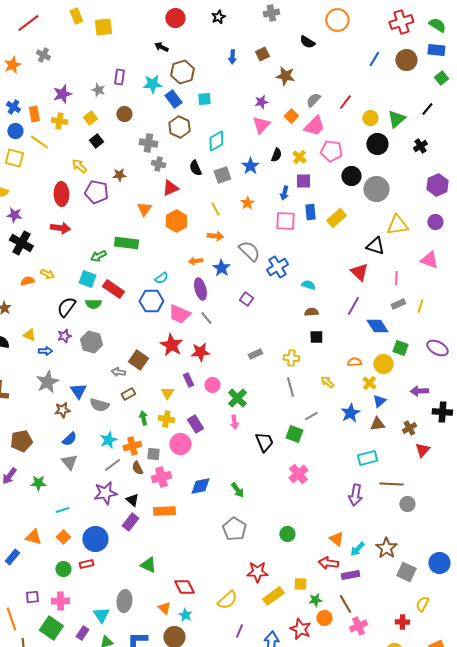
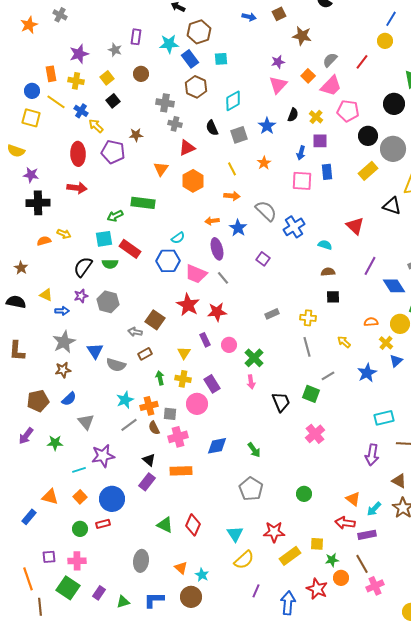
blue arrow: (232, 57) -> (249, 17), turned -80
blue cross: (13, 107) -> (81, 111), moved
yellow circle: (370, 118) -> (385, 41), moved
yellow rectangle: (336, 218) -> (368, 171), moved
black cross: (21, 243) -> (38, 203), turned -30
red triangle: (359, 272) -> (355, 226), moved
cyan square: (87, 279) -> (104, 239), turned -30
brown star: (62, 410) -> (63, 370), moved
brown triangle: (377, 424) -> (399, 481), moved, turned 35
blue semicircle: (69, 439) -> (69, 399), moved
purple star: (105, 493) -> (103, 456), moved
red diamond: (184, 587) -> (193, 525), moved, turned 50
cyan triangle: (101, 615) -> (235, 534), moved

